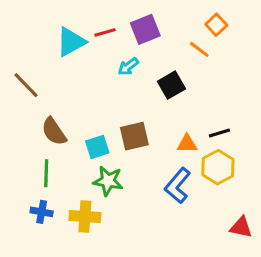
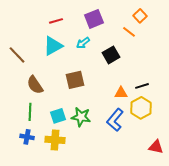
red line: (105, 32) -> (56, 21), moved
cyan triangle: (71, 42) -> (53, 46), moved
brown square: (134, 136) -> (75, 80), moved
cyan square: (97, 147) -> (58, 116), moved
green star: (108, 181) -> (81, 117), moved

